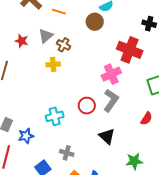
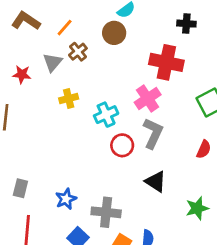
orange line: (59, 12) -> (65, 28), turned -56
brown cross: (63, 45) -> (78, 52), moved, turned 32
cyan cross: (55, 116) -> (106, 115), moved
blue star: (26, 136) -> (66, 199), moved
gray cross: (67, 153) -> (106, 212), size x1.5

